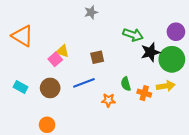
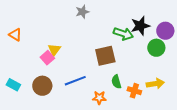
orange triangle: (23, 36) -> (15, 35), size x0.6
yellow triangle: (62, 51) -> (54, 50), turned 48
black star: (150, 52) -> (140, 26), moved
brown square: (97, 57) -> (105, 56), moved, size x1.5
green circle: (172, 59) -> (156, 48), moved, size x0.7

